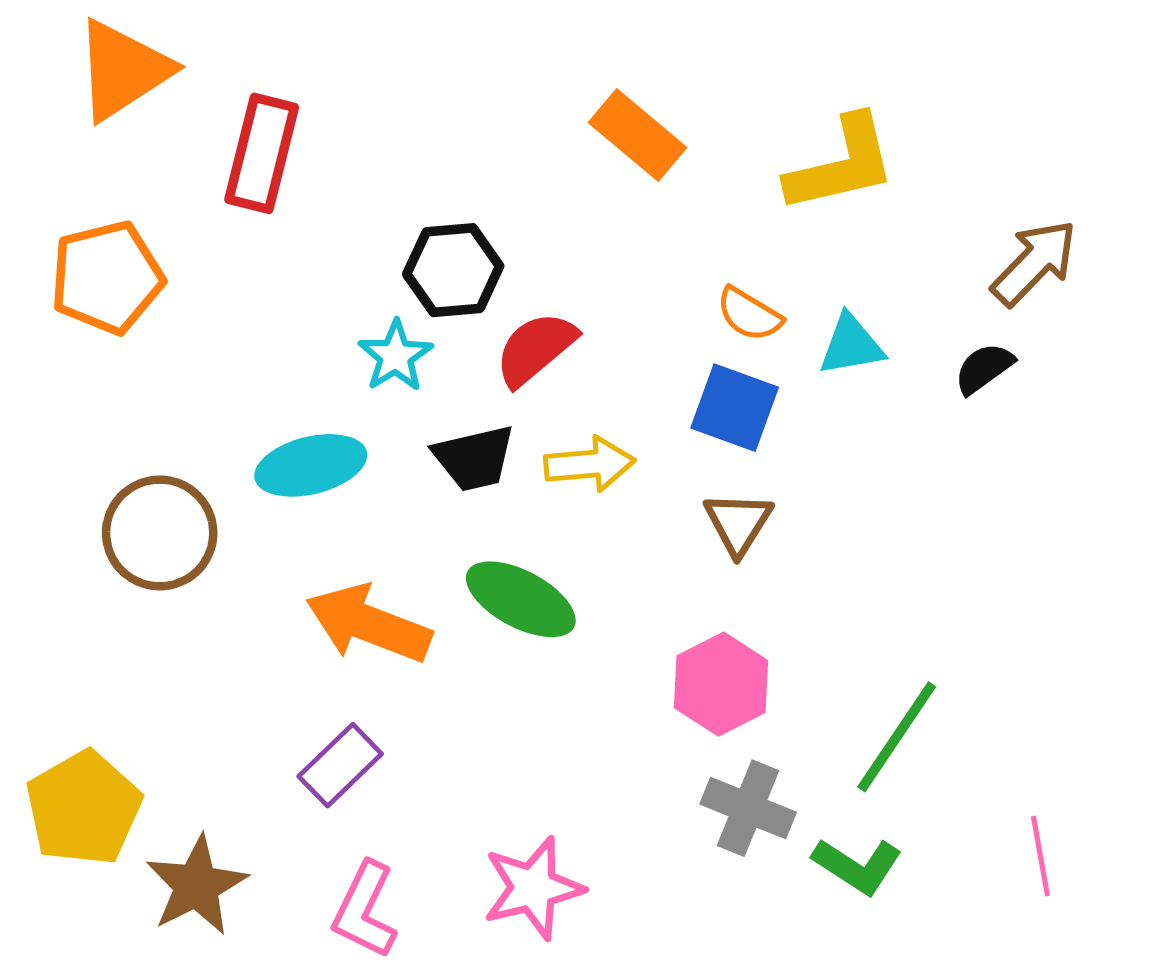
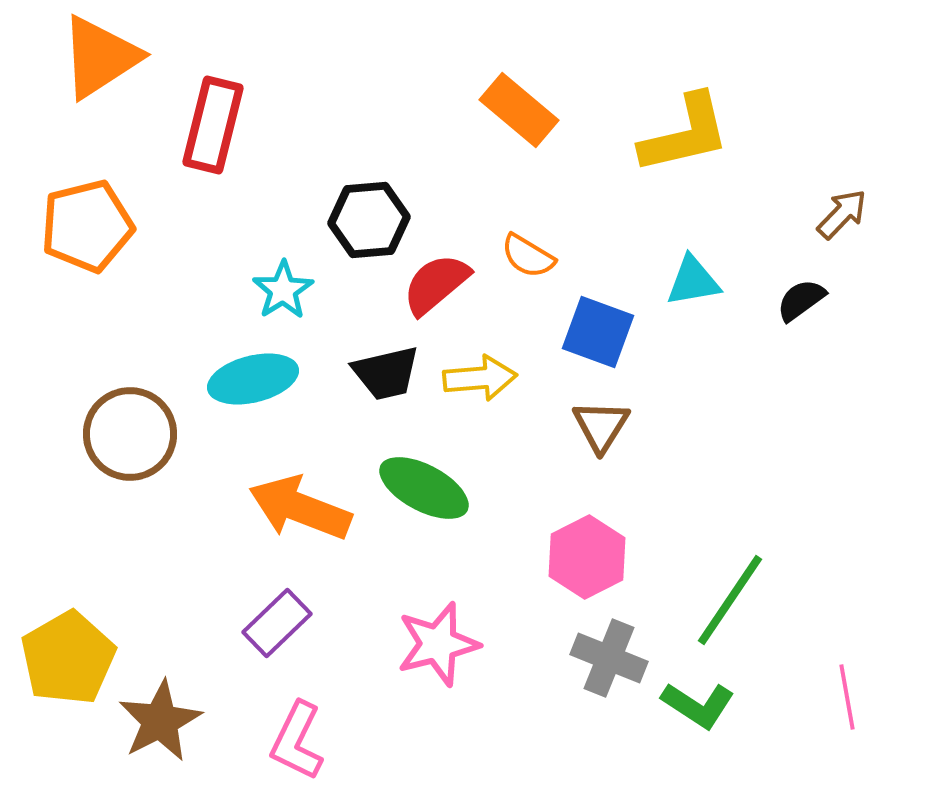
brown arrow: (1034, 263) -> (842, 214), size x0.7
orange semicircle: (749, 314) -> (528, 256), moved
cyan star: (396, 356) -> (283, 290), moved
pink star: (533, 888) -> (438, 644), moved

